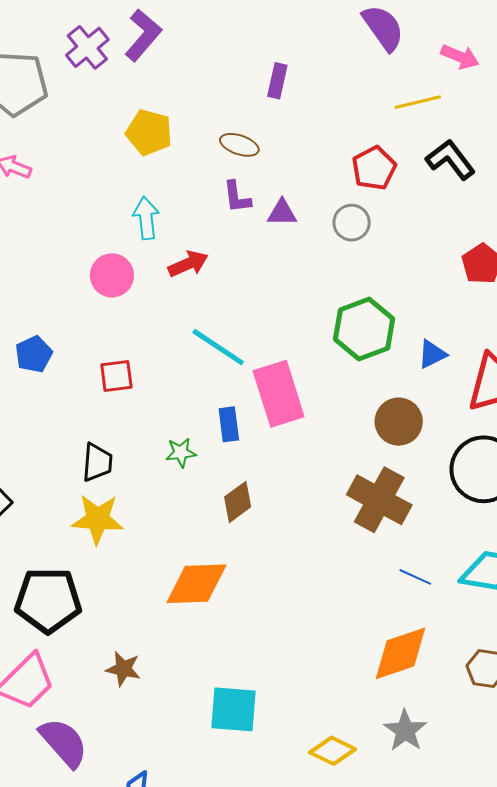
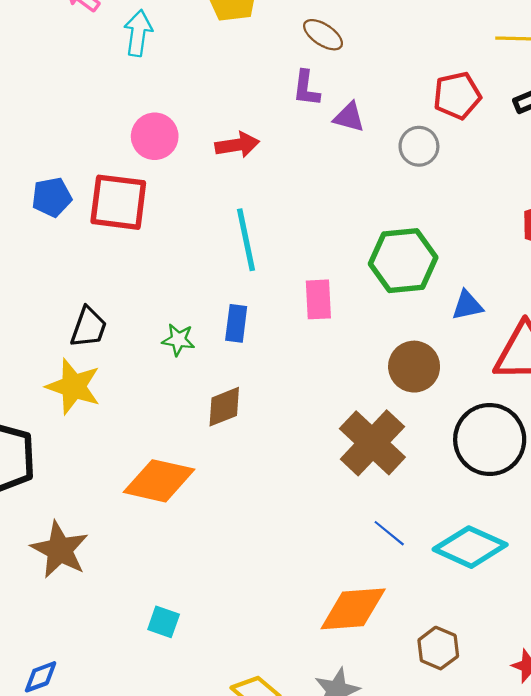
cyan arrow: (146, 218) -> (138, 33), moved
cyan line: (218, 347) -> (246, 240), turned 30
red square: (116, 376) -> (118, 202), moved, size x1.6
pink rectangle: (279, 394) -> (318, 299), moved, size x0.6
brown star: (123, 669) -> (60, 550), size x1.5
cyan square: (233, 709) -> (164, 622), size x0.6

